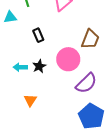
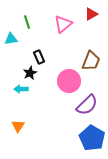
black star: (39, 66) -> (30, 73), moved
orange triangle: (30, 100) -> (18, 126), moved

